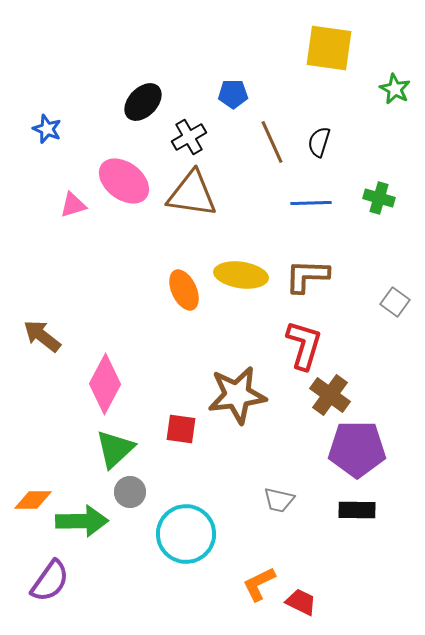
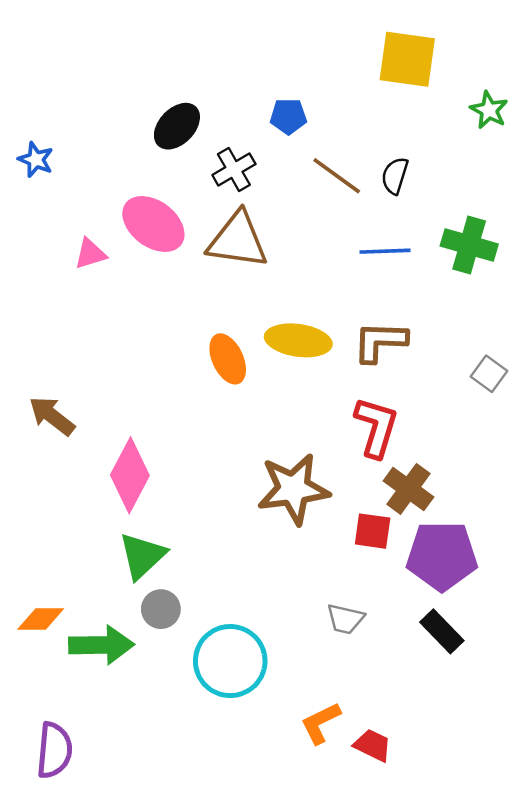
blue star: (47, 129) -> (36, 160), moved
brown line: (272, 142) -> (337, 176), turned -30
green cross: (379, 198) -> (469, 245), size x1.4
red square: (181, 429) -> (373, 531), moved
black rectangle: (357, 510) -> (442, 631), turned 45
purple semicircle: (50, 581) -> (54, 750), moved, turned -30

